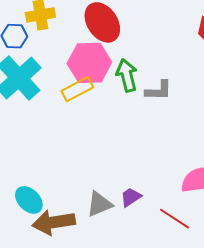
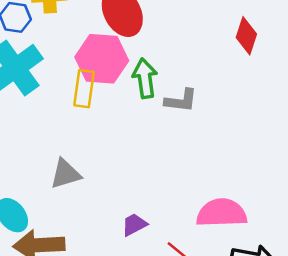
yellow rectangle: (77, 89) -> (84, 89), turned -60
gray triangle: (99, 204) -> (65, 174), moved

